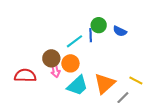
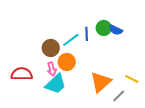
green circle: (99, 25) -> (104, 28), moved
brown circle: (51, 58) -> (51, 48), moved
cyan trapezoid: (78, 86) -> (56, 84), moved

